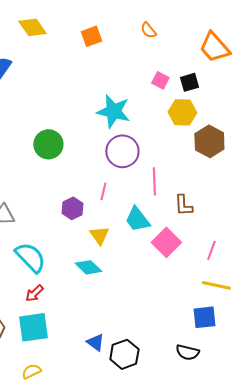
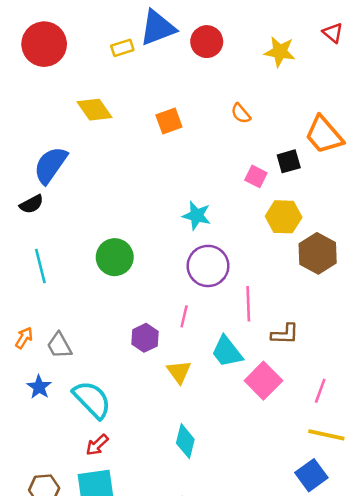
black square: (189, 82) -> (289, 161), moved
cyan star: (113, 111) -> (197, 216), size x0.7
brown L-shape: (183, 205) -> (285, 334), turned -85
cyan diamond: (88, 267) -> (185, 441), moved, turned 60
blue square: (204, 317) -> (311, 475), turned -30

